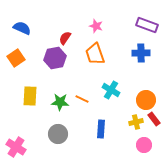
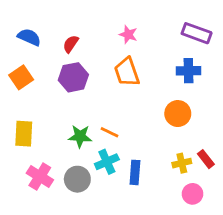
red semicircle: (65, 38) -> (71, 44), moved
cyan cross: (111, 90) -> (107, 162), moved, turned 36
yellow rectangle: (30, 96) -> (24, 134), moved
orange circle: (146, 100) -> (178, 114), moved
pink cross: (16, 147) -> (40, 176), moved

